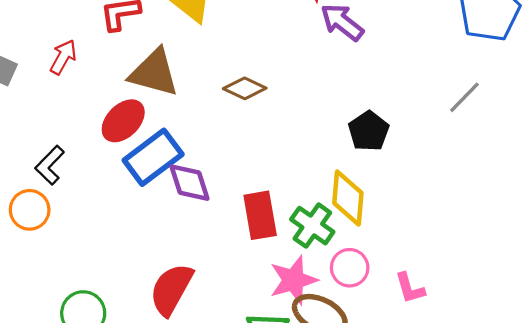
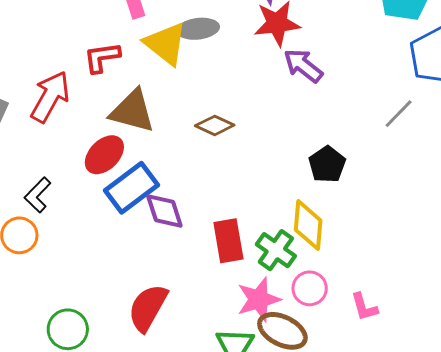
red arrow: (63, 57) -> (50, 97), size x1.6
gray line: (464, 97) -> (399, 114), moved

